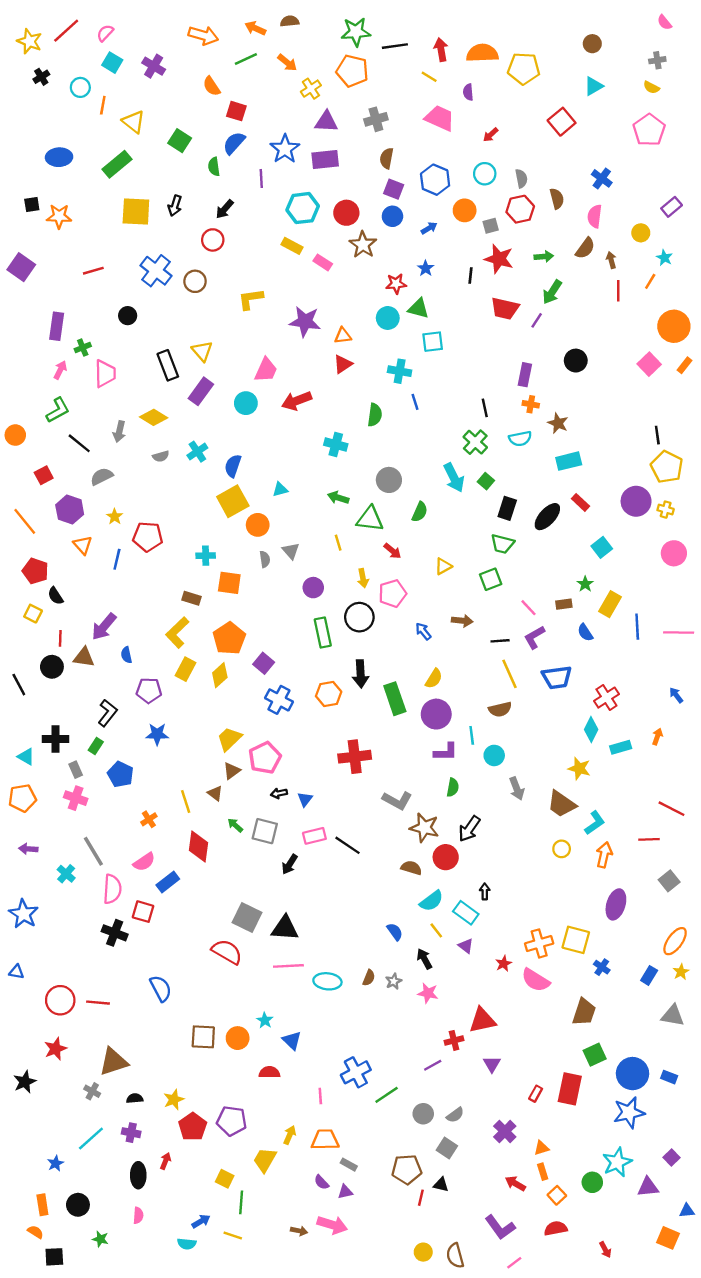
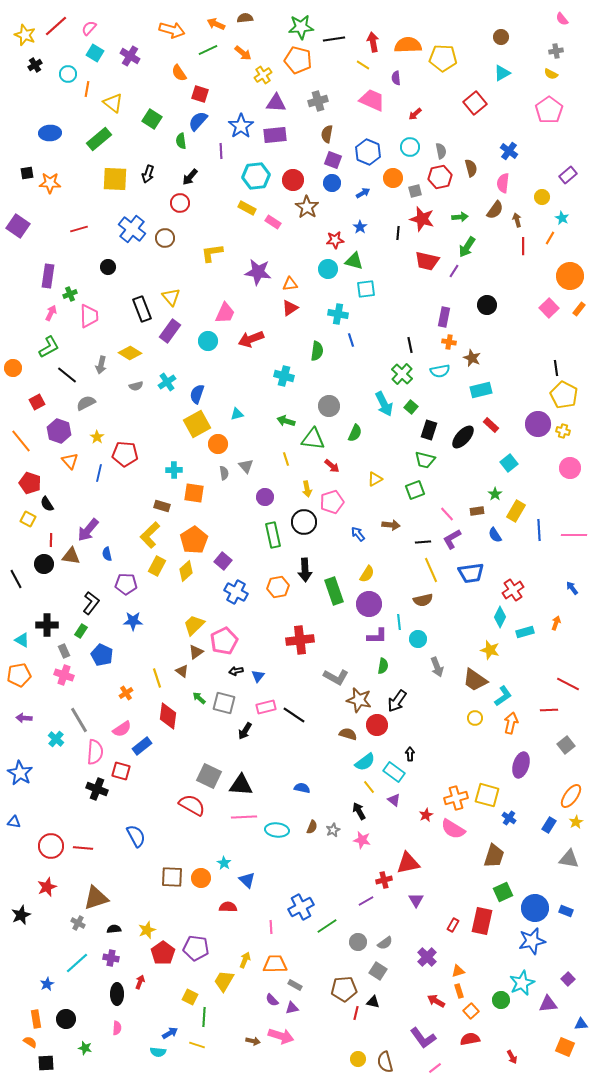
blue semicircle: (395, 932) -> (302, 788), moved, turned -42

